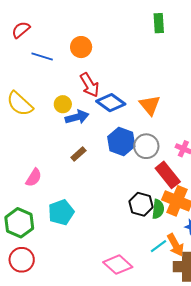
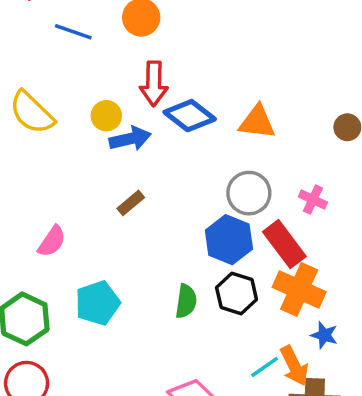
red arrow: (90, 85) -> (154, 84), turned 30
orange triangle: (150, 105) -> (257, 122), turned -45
blue hexagon: (121, 142) -> (229, 240), moved
green semicircle: (158, 209) -> (186, 301), moved

